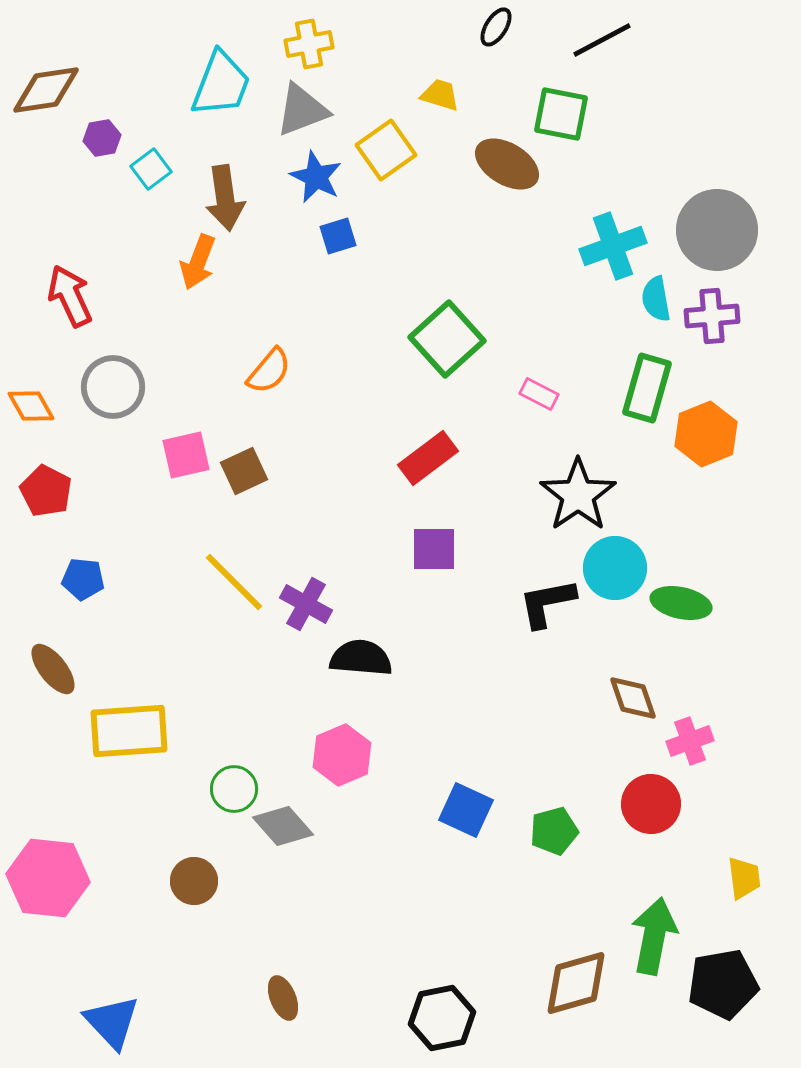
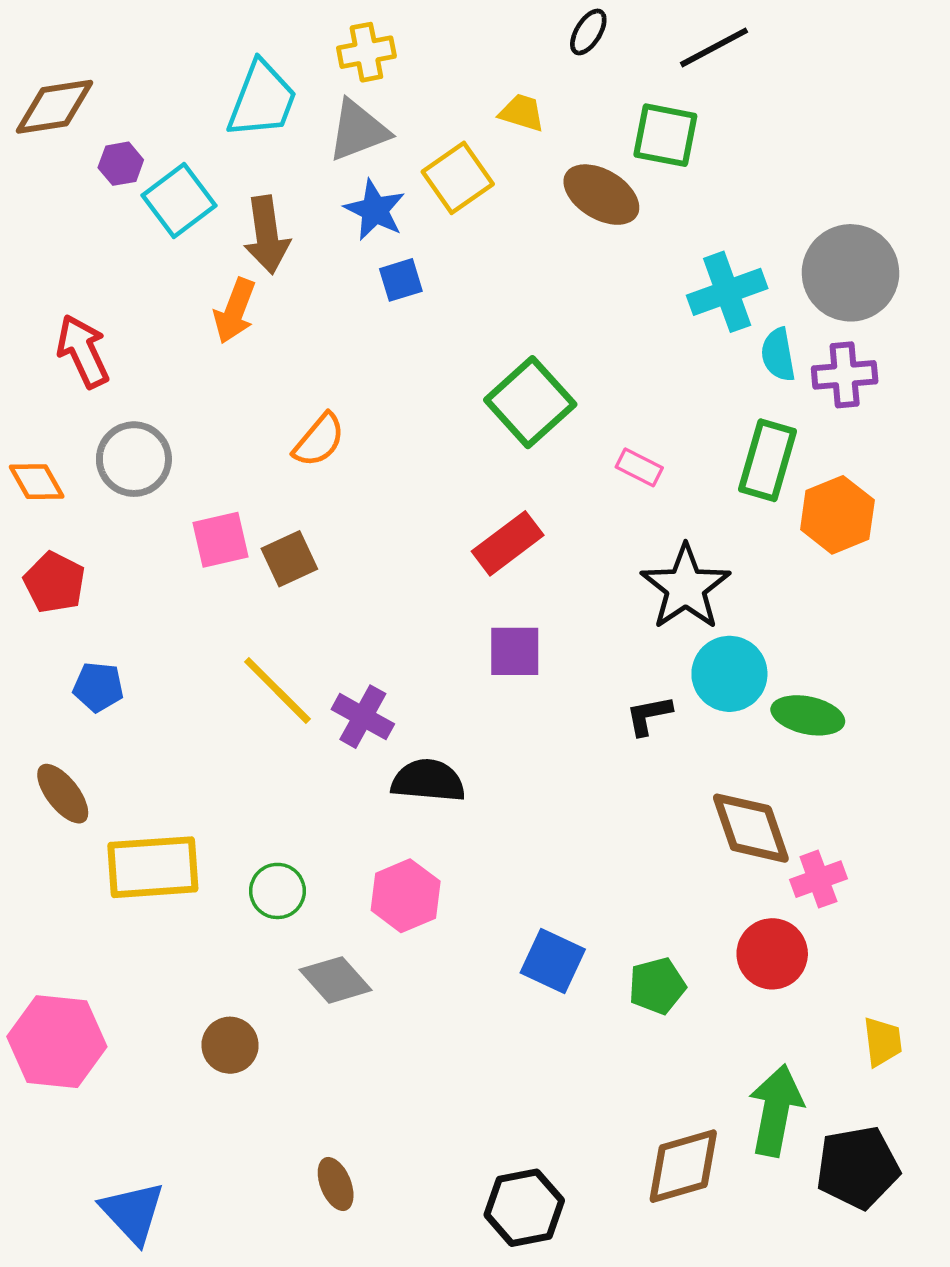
cyan square: (151, 169) -> (179, 200), size x1.5
black L-shape: (547, 603) -> (649, 715), size x0.7
brown diamond: (633, 698) -> (751, 828), size x1.4
green circle: (234, 789) -> (277, 891), moved

